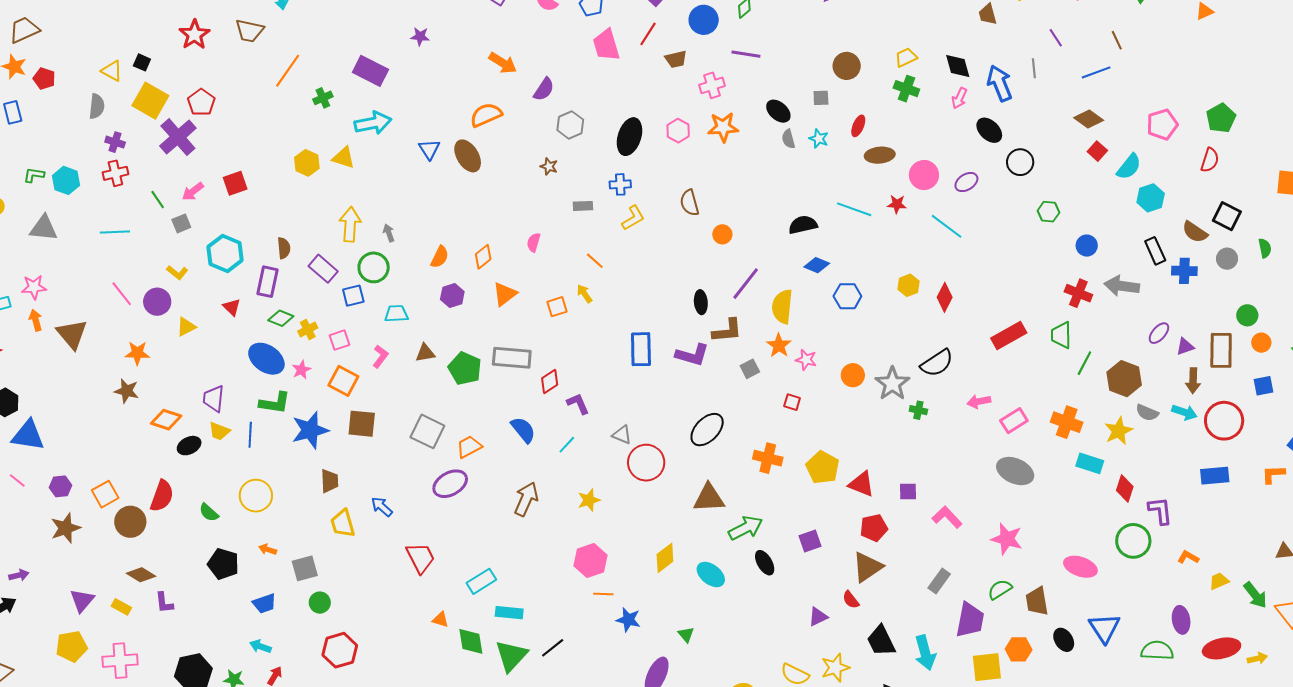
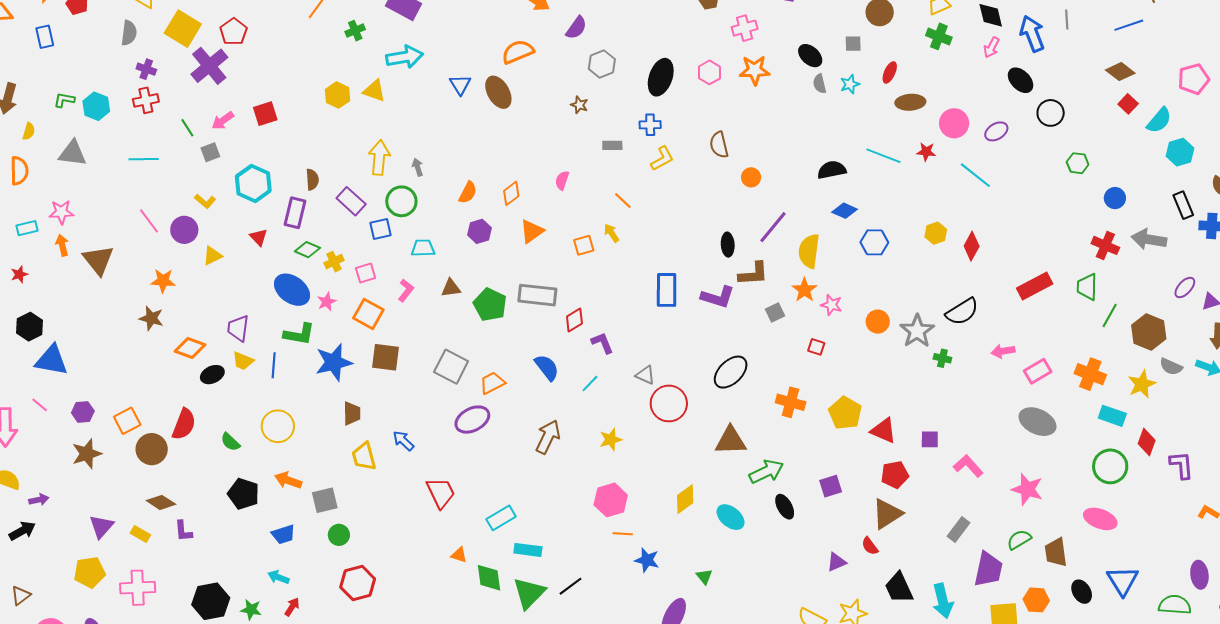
cyan star: (819, 139) -> (850, 84), turned 30
green circle: (1133, 541) -> (1110, 466), moved
orange arrow: (268, 549) -> (288, 480), size x1.5

